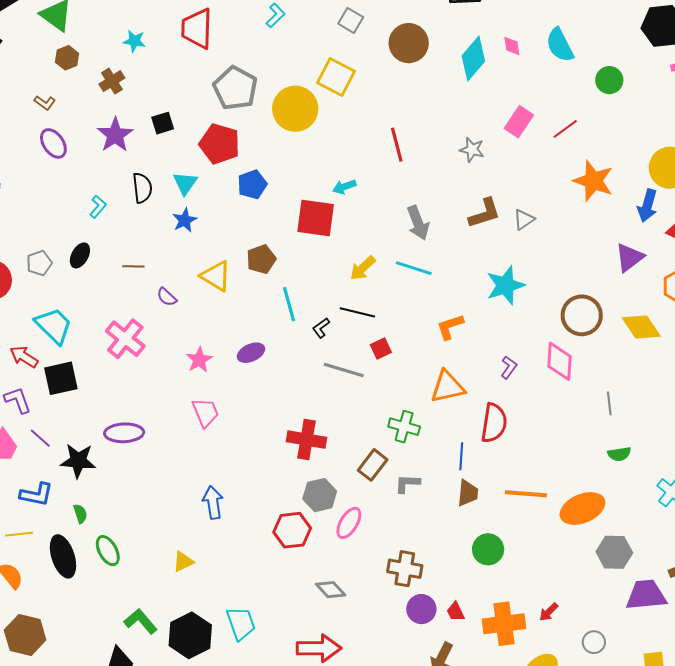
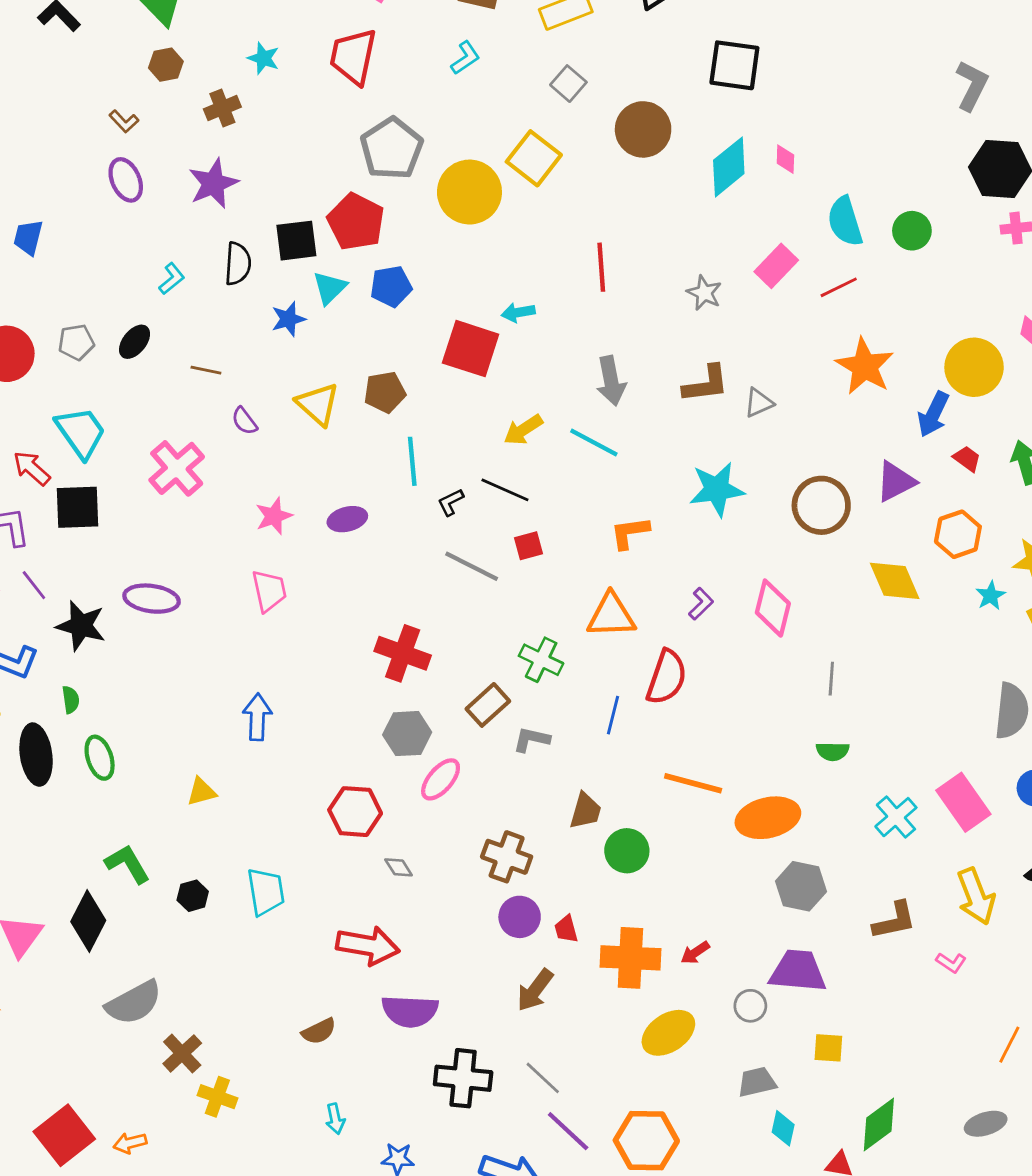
cyan semicircle: (560, 45) -> (845, 221), moved
black square: (163, 123) -> (296, 241), moved, size x1.4
cyan triangle: (185, 183) -> (330, 288), moved
brown circle: (582, 315) -> (821, 505), moved
brown trapezoid: (468, 493) -> (585, 811), moved
red hexagon: (292, 530) -> (355, 812), moved
gray diamond: (331, 590) -> (399, 867), size x0.7
purple trapezoid: (646, 595) -> (798, 971), moved
black hexagon: (190, 635) -> (193, 896), size x0.5

